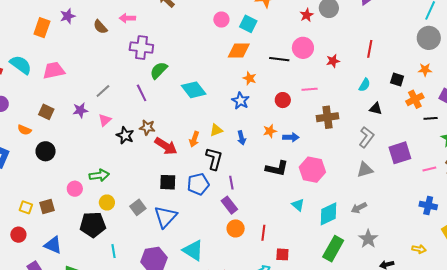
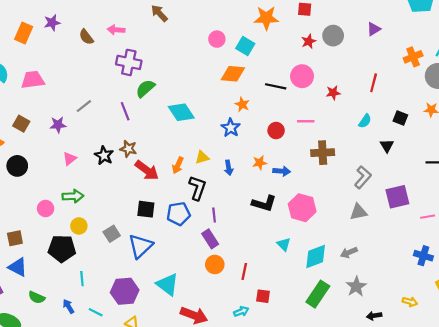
orange cross: (415, 99) -> (413, 57), moved
black triangle: (376, 109) -> (387, 146), moved, turned 40
pink triangle: (105, 120) -> (70, 159), moved
brown square: (47, 207) -> (15, 238), moved

